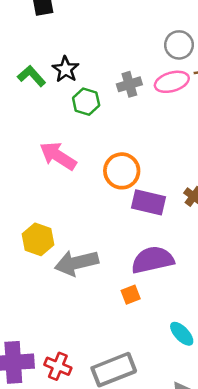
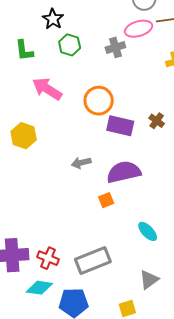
green L-shape: (32, 76) -> (24, 51), moved, turned -145
gray cross: (129, 84) -> (115, 47), moved
yellow hexagon: (38, 239) -> (24, 136), moved
gray arrow: (76, 263) -> (81, 163), moved, size x0.6

